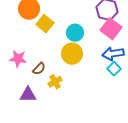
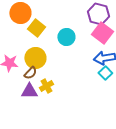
yellow circle: (72, 54) -> (35, 58), moved
purple triangle: (28, 95) -> (29, 91), moved

